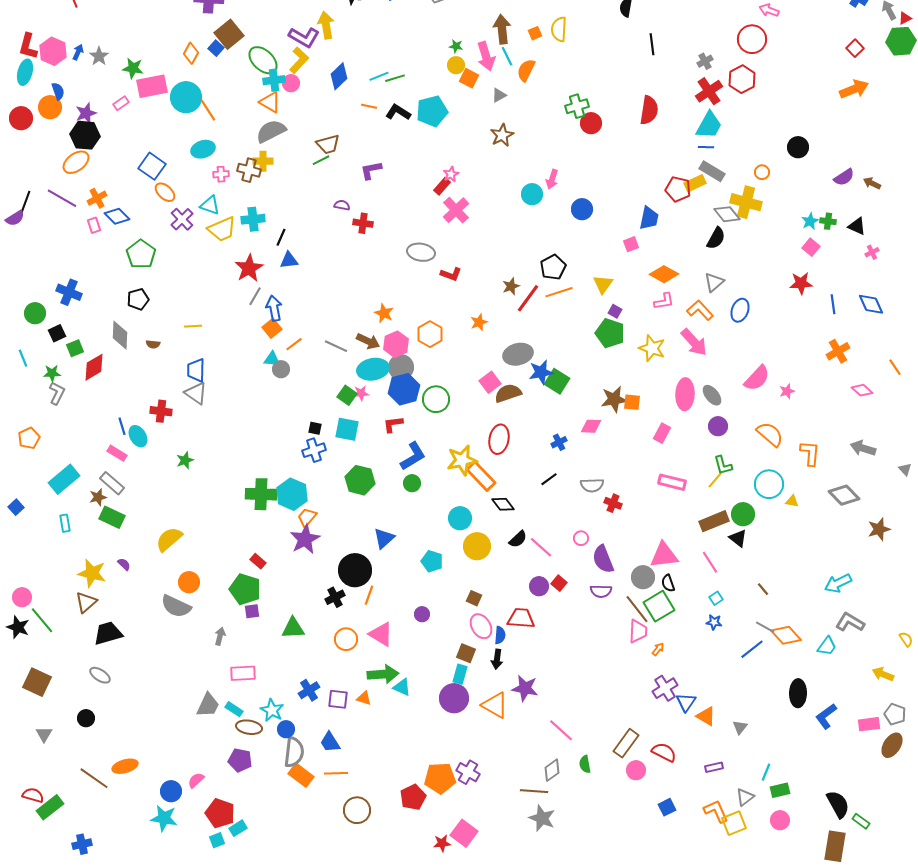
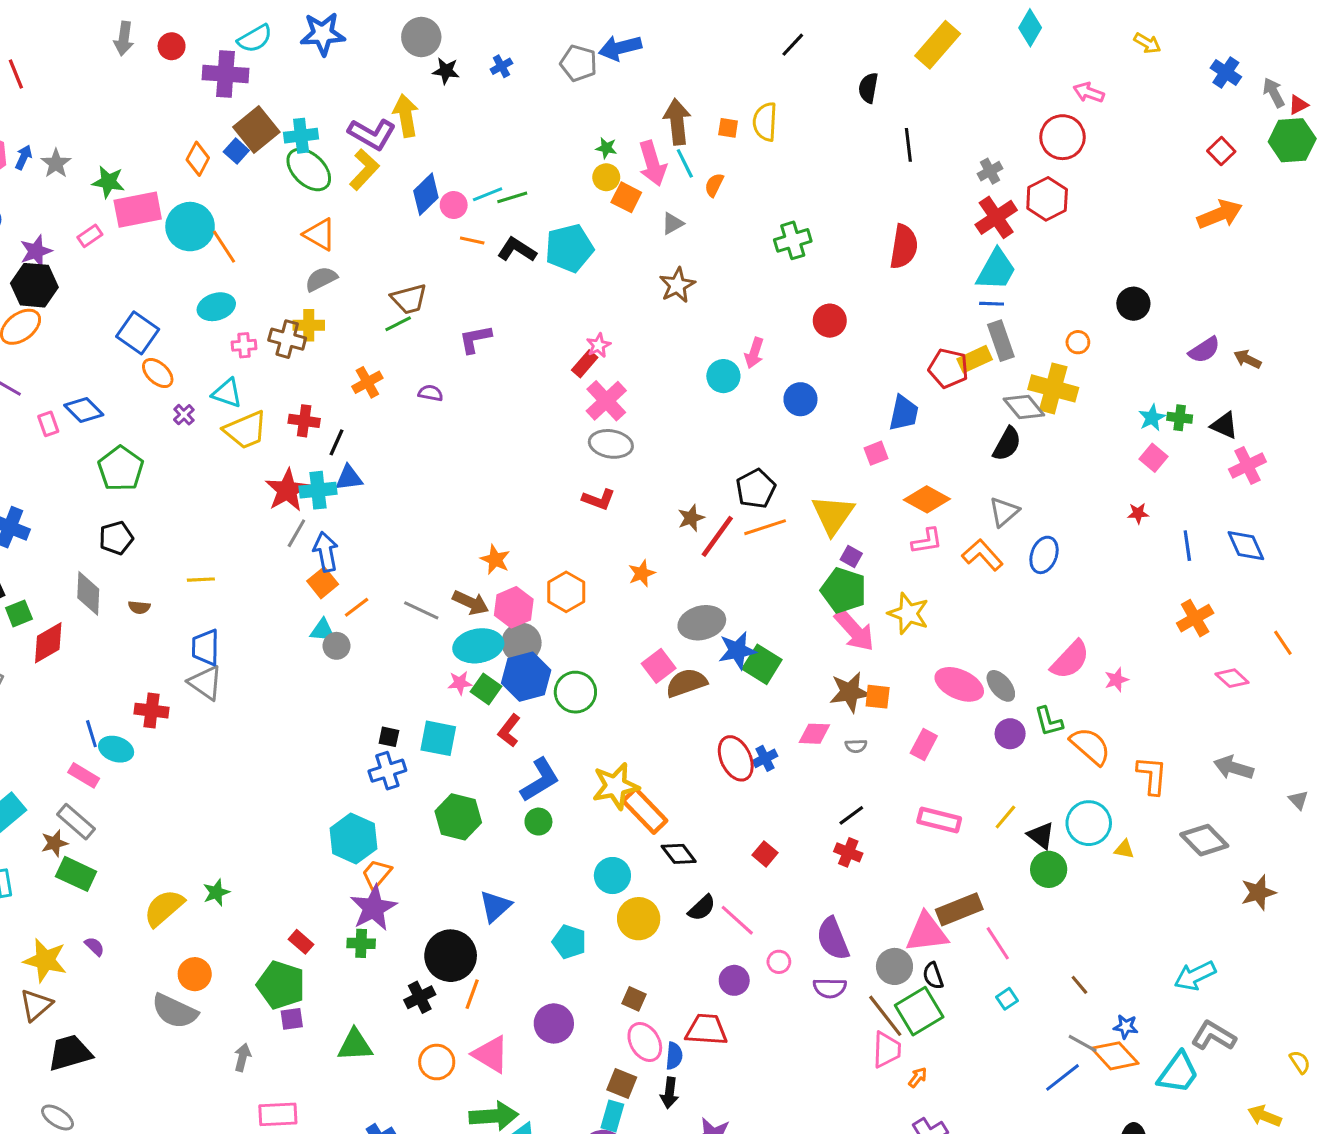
orange square: (535, 33) -> (728, 128), turned 32
orange semicircle: (526, 70) -> (714, 185), size x0.7
cyan cross: (274, 80) -> (301, 136), moved
pink circle: (291, 83) -> (454, 205), moved
red circle: (591, 123) -> (830, 321), moved
gray semicircle: (271, 131) -> (321, 279), size x0.7
gray rectangle: (712, 171) -> (1001, 341), turned 40
orange cross: (97, 198) -> (367, 382), moved
purple cross: (182, 219) -> (184, 415), size x0.6
cyan cross: (253, 219) -> (318, 490), moved
red cross: (363, 223) -> (304, 421), moved
gray ellipse: (421, 252) -> (611, 444), moved
pink cross: (872, 252) -> (1247, 465), size x1.6
red star: (801, 283) -> (1138, 513), size x0.6
yellow triangle: (603, 284) -> (833, 515), size x1.4
pink arrow: (694, 342) -> (854, 630), moved
pink ellipse: (685, 394) -> (959, 684), turned -68
green square: (347, 395) -> (486, 689), moved
red L-shape: (393, 424) -> (509, 731), turned -45
cyan ellipse: (138, 436) -> (116, 749), turned -40
red ellipse: (499, 439) -> (736, 758), moved, turned -36
green star: (185, 460) -> (216, 892), moved
green L-shape: (723, 465) -> (1049, 721), moved
black line: (549, 479) -> (851, 815), moved
gray semicircle: (592, 485) -> (856, 746), moved, size x0.6
green cross: (261, 494) -> (361, 943), moved, size x0.6
brown rectangle: (714, 521) -> (959, 909), moved
pink circle: (581, 538) -> (779, 962), moved
black triangle: (738, 538) -> (1041, 835), moved
red square: (559, 583) -> (765, 854), moved
purple circle: (422, 614) -> (554, 1023), size x1.6
blue star: (714, 622) -> (1126, 1027), moved
cyan trapezoid: (827, 646) -> (1178, 1073), size x1.4

